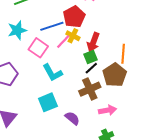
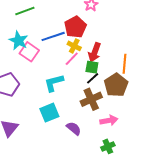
cyan star: (17, 30) -> (18, 40), turned -30
pink line: (63, 42) -> (72, 59), moved
pink square: (38, 48) -> (29, 52), moved
green square: (91, 57) -> (92, 67), turned 32
cyan L-shape: (52, 73) -> (54, 83), turned 105

